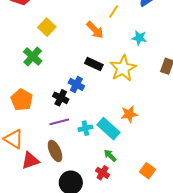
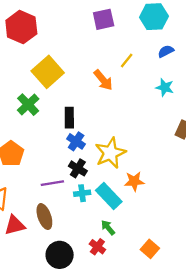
yellow square: (47, 27) -> (48, 72), size x1.5
cyan star: (139, 38) -> (165, 87), moved
black rectangle: (94, 64) -> (69, 118), moved, turned 60
yellow star: (123, 68) -> (110, 153), moved
black cross: (61, 98) -> (78, 168), moved

